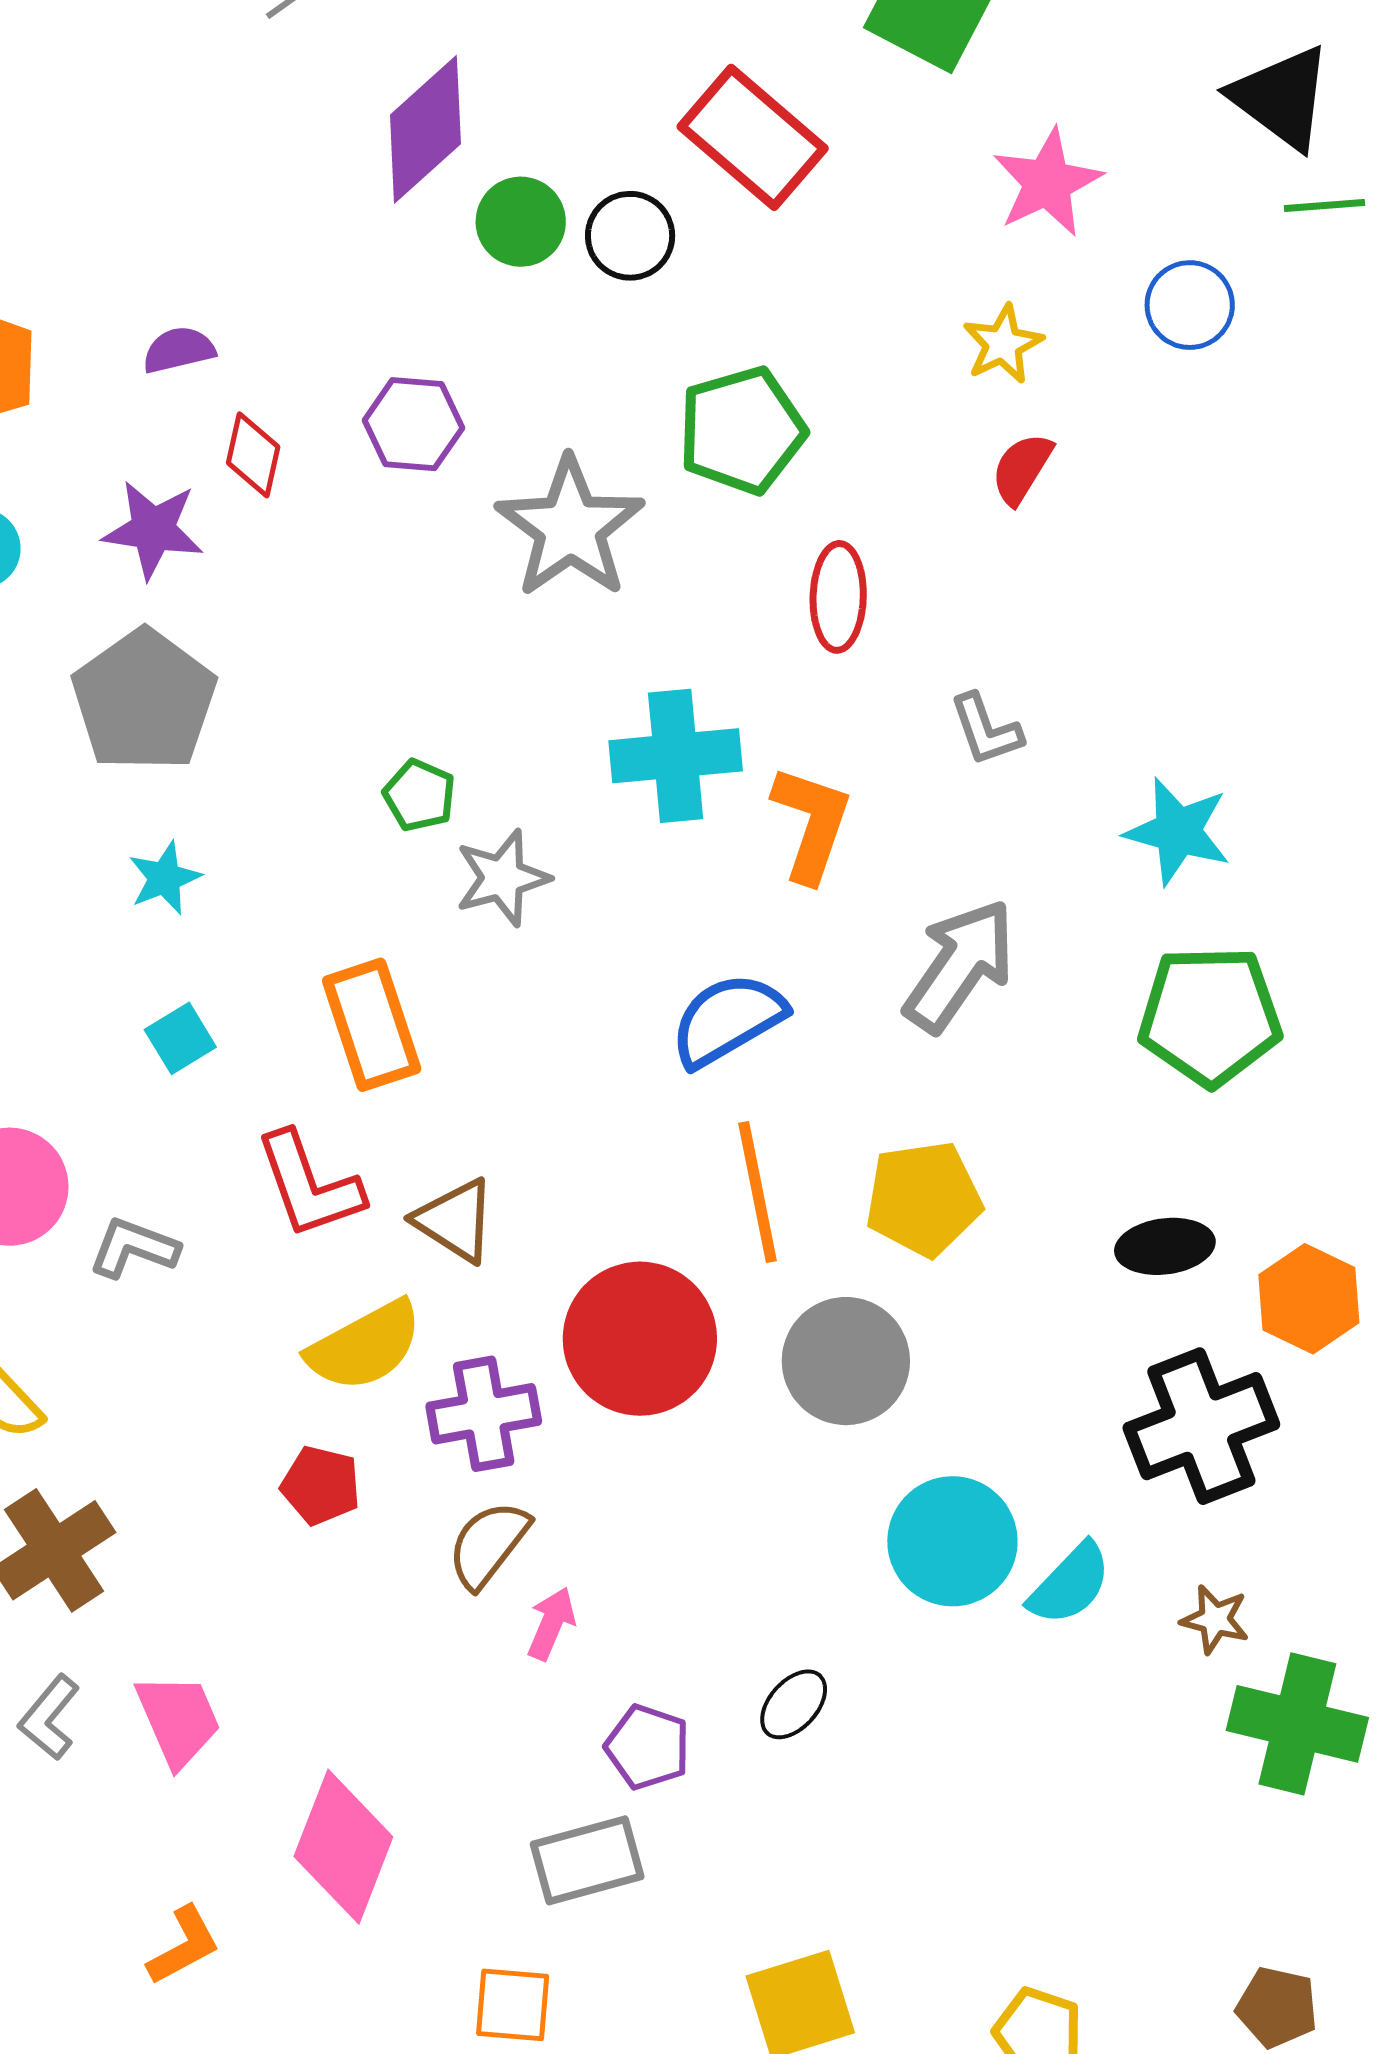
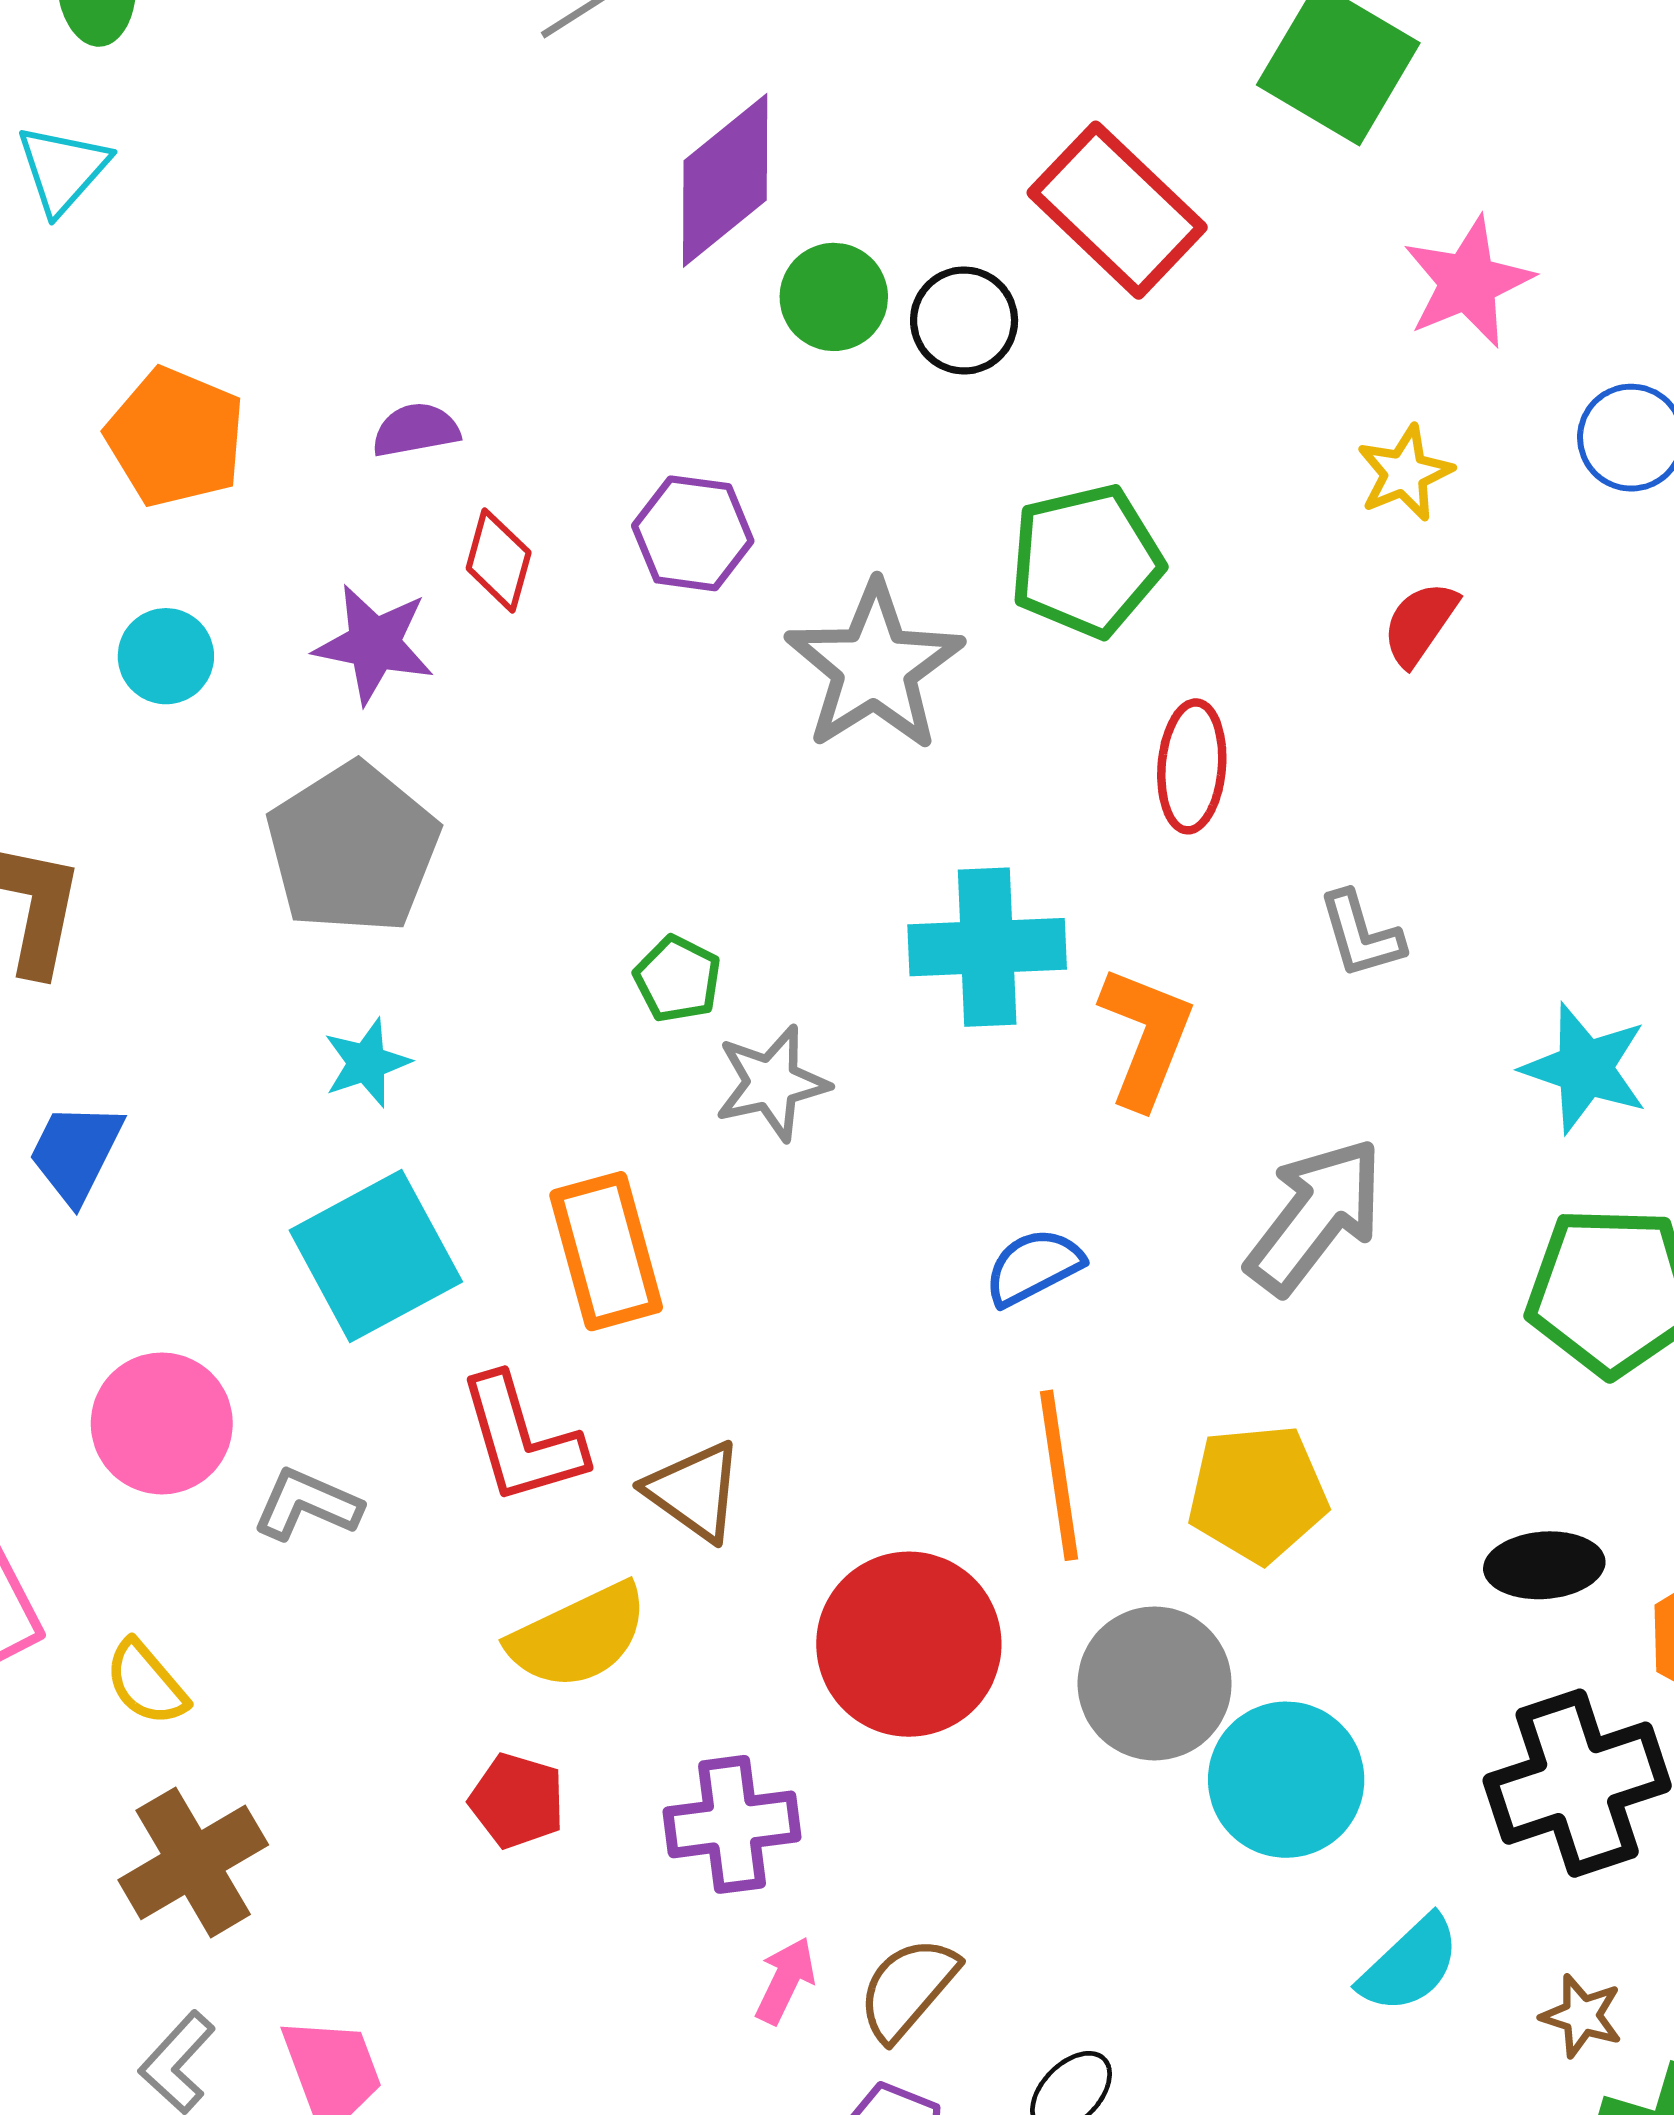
blue semicircle: (728, 1020) -> (1034, 1267), size x0.7
cyan square: (180, 1038) -> (376, 1256), size x2.0
purple cross: (484, 1414) -> (732, 1824), moved
cyan circle: (952, 1541) -> (1286, 1780), moved
brown semicircle: (488, 1544) -> (908, 1989), moved

